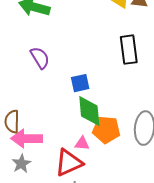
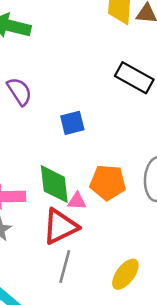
black rectangle: (129, 50) -> (134, 78), turned -52
green diamond: (89, 111) -> (54, 184), moved

